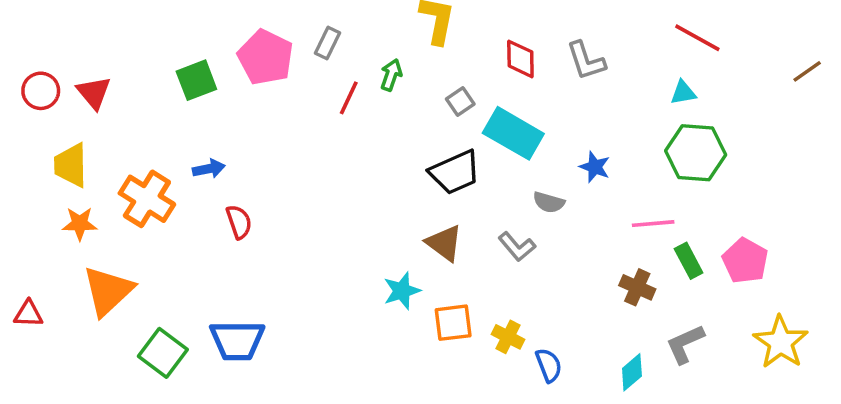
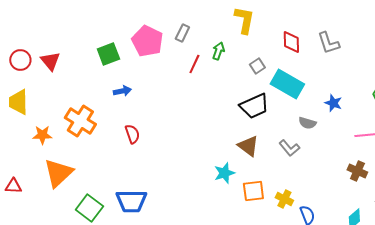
yellow trapezoid: (71, 165) -> (18, 102), moved
blue arrow: (209, 169) -> (122, 91), moved

